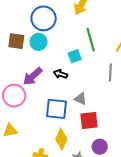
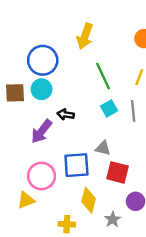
cyan square: (75, 56) -> (109, 108), moved
black arrow: (60, 74) -> (66, 115), moved
pink circle: (14, 96) -> (42, 176), moved
red square: (89, 121) -> (117, 172), turned 30

